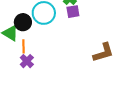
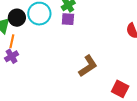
brown L-shape: (103, 53) -> (88, 66), turned -30

